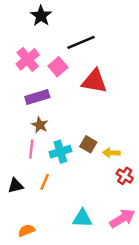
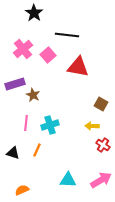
black line: (81, 42) -> (67, 35), turned 30
purple rectangle: (37, 97) -> (15, 84), moved
brown star: (40, 125) -> (33, 95), moved
brown square: (88, 144) -> (101, 104), moved
black triangle: (15, 186) -> (13, 153), turned 32

